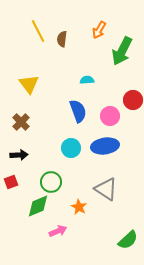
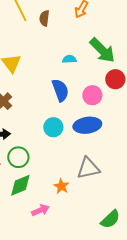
green arrow: (122, 51) -> (102, 50), moved, turned -72
green circle: (51, 182) -> (18, 157), moved
gray triangle: (106, 189) -> (88, 168), turned -45

